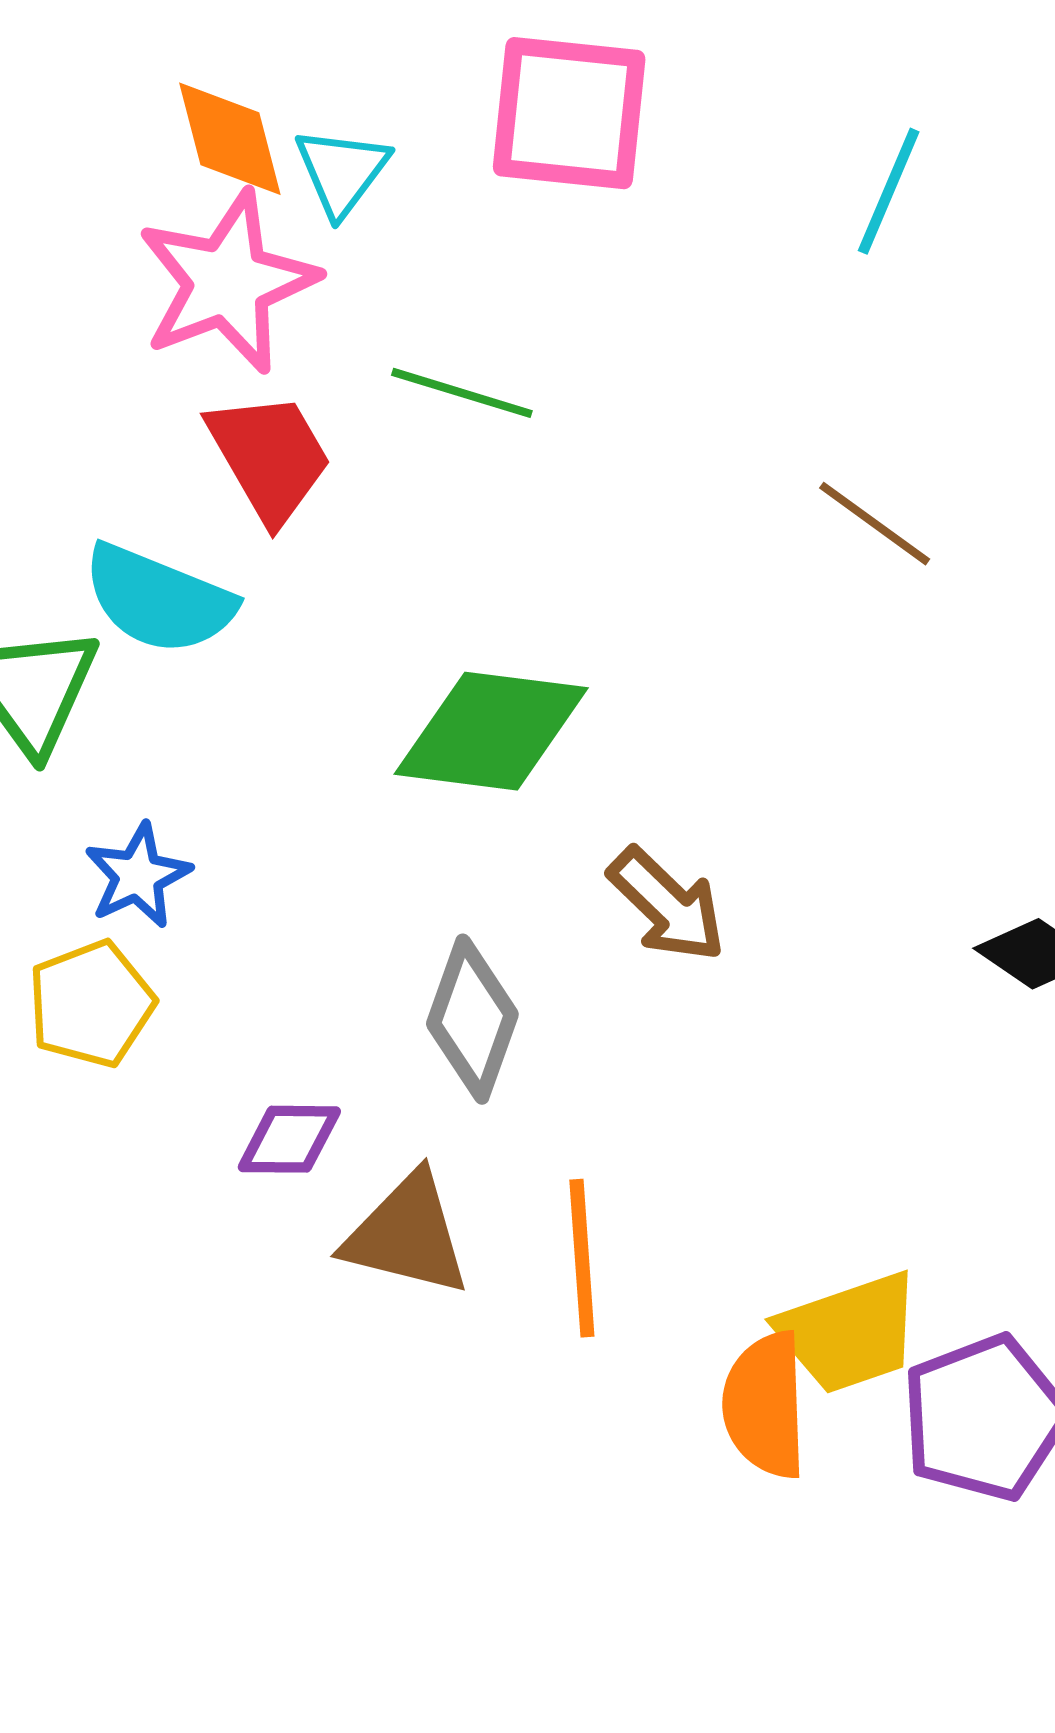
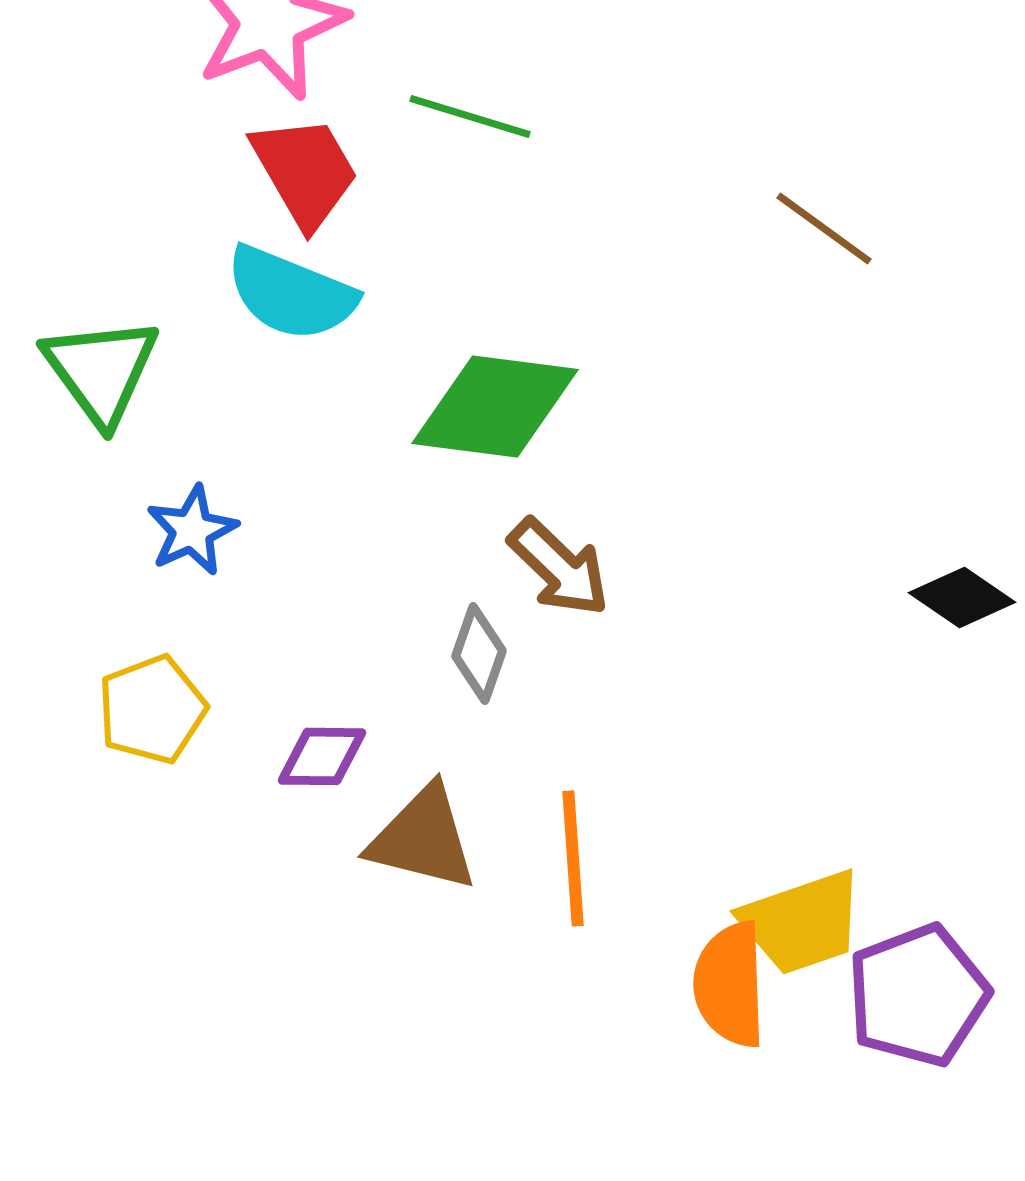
cyan semicircle: (159, 599) -> (291, 293), moved
brown arrow: (667, 905) -> (559, 567), moved
yellow pentagon: (91, 1004) -> (152, 709), moved
gray diamond: (472, 1019) -> (479, 653), size x0.7

